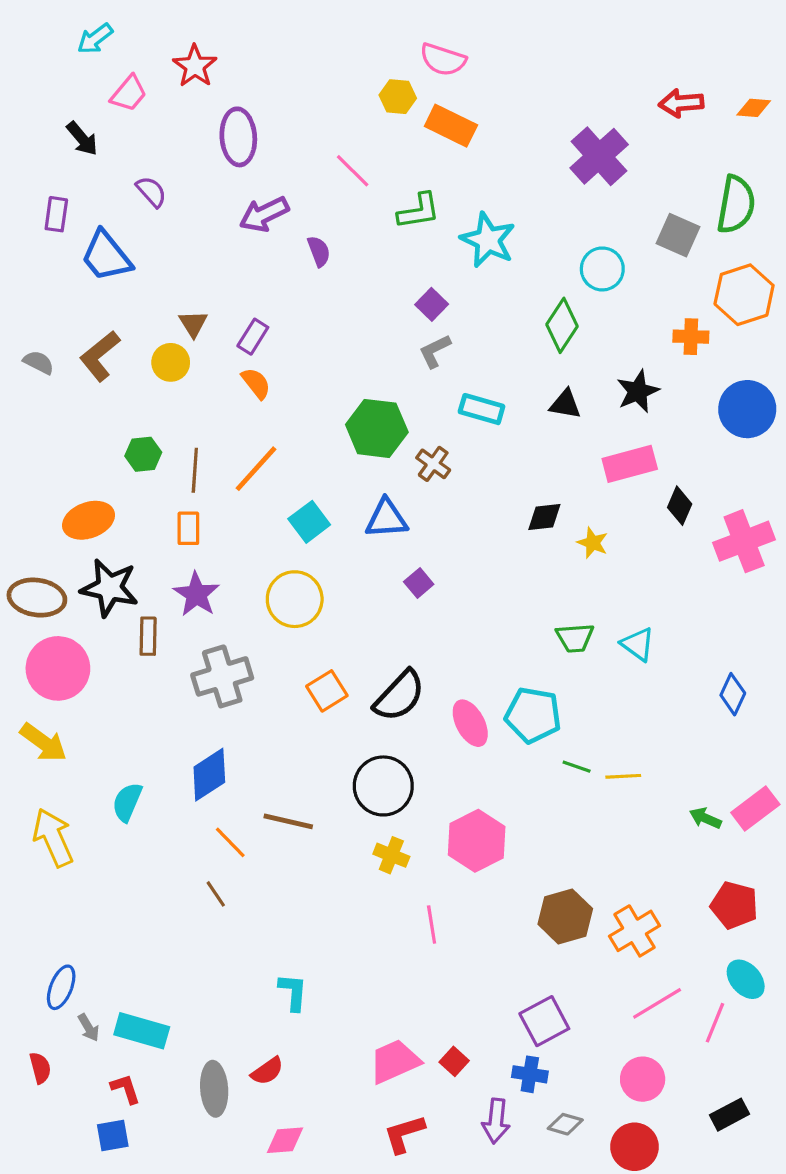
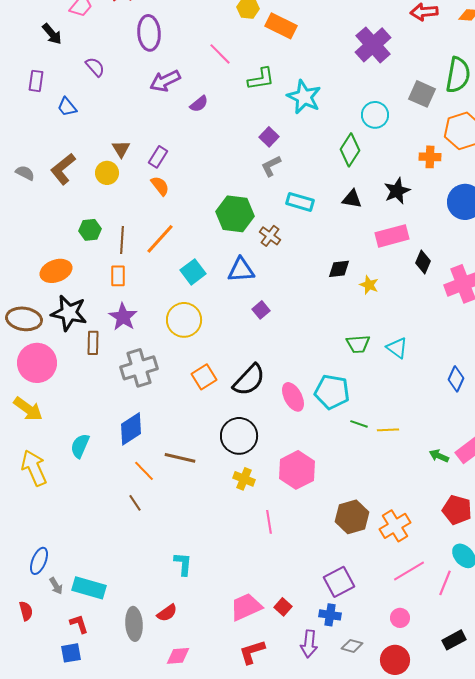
purple semicircle: (319, 251) -> (199, 104), turned 72
blue trapezoid: (106, 256) -> (67, 107), size x0.6
pink circle: (643, 1079) -> (400, 618), size x0.7

